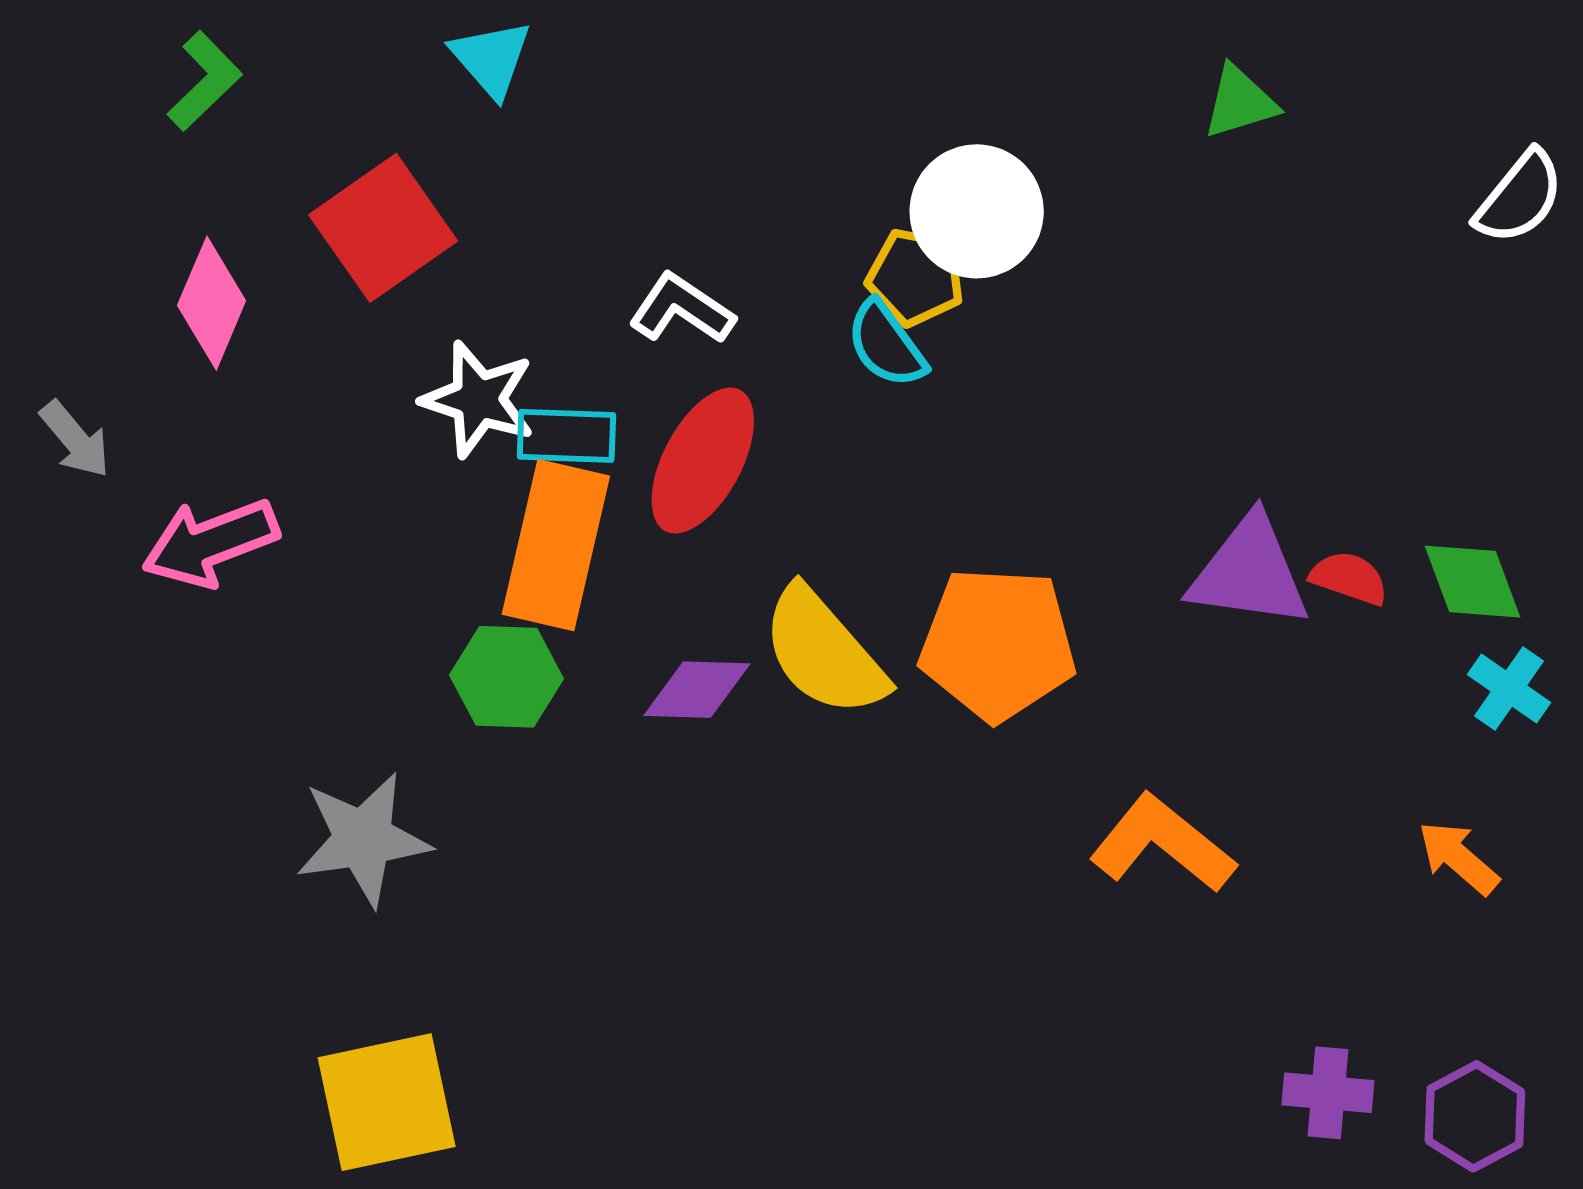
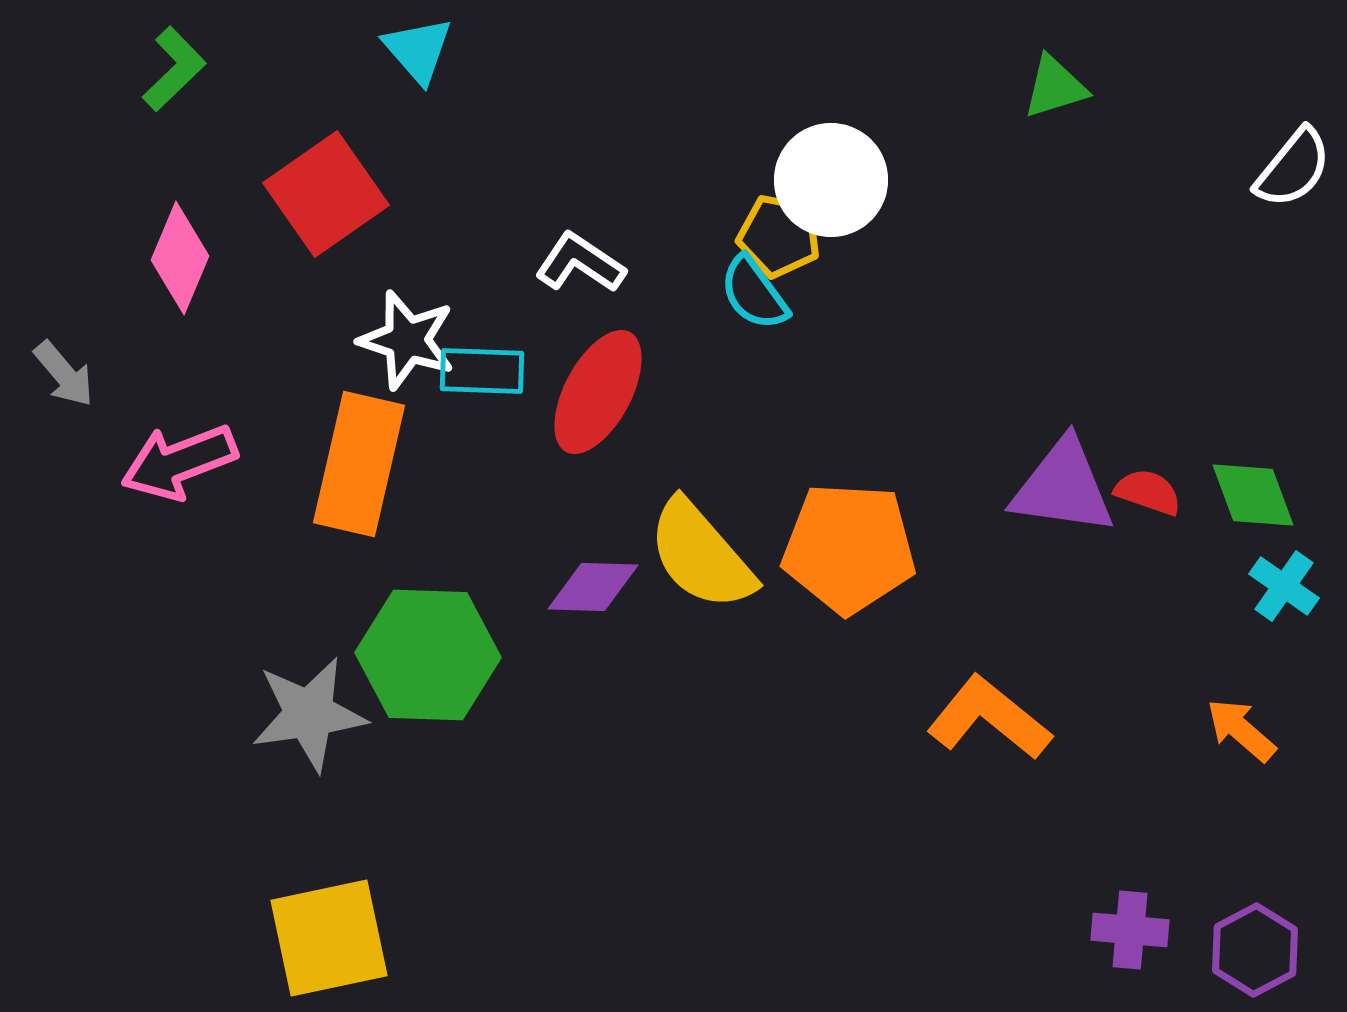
orange rectangle: (556, 545) -> (359, 464), moved
green hexagon: (507, 677) -> (428, 655), moved, size x1.5

